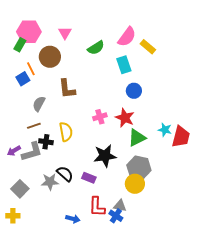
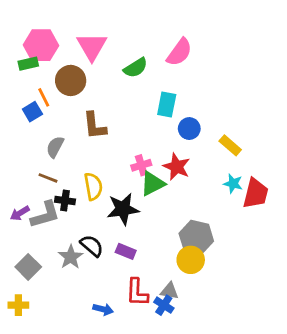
pink triangle: (65, 33) -> (92, 47), size x1.6
green rectangle: (20, 45) -> (28, 64), turned 48
yellow rectangle: (148, 47) -> (230, 145), moved
cyan rectangle: (124, 65) -> (167, 105), moved, turned 30
brown line: (34, 126) -> (48, 178), turned 40
green triangle: (137, 138) -> (153, 184), moved
black star: (105, 156) -> (123, 209), moved
gray star: (50, 182) -> (71, 257), turned -30

